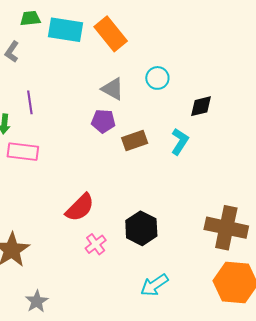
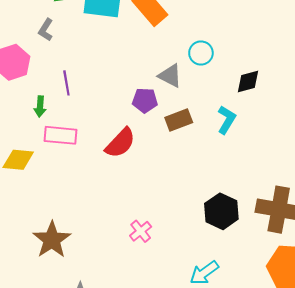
gray triangle: (113, 89) -> (170, 76), moved
red semicircle: (80, 208) -> (120, 143), moved
black hexagon: (141, 228) -> (221, 211), moved

